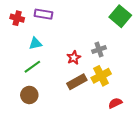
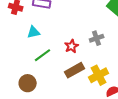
green line: (32, 67) -> (43, 55), moved
yellow cross: (101, 76) -> (99, 75), moved

